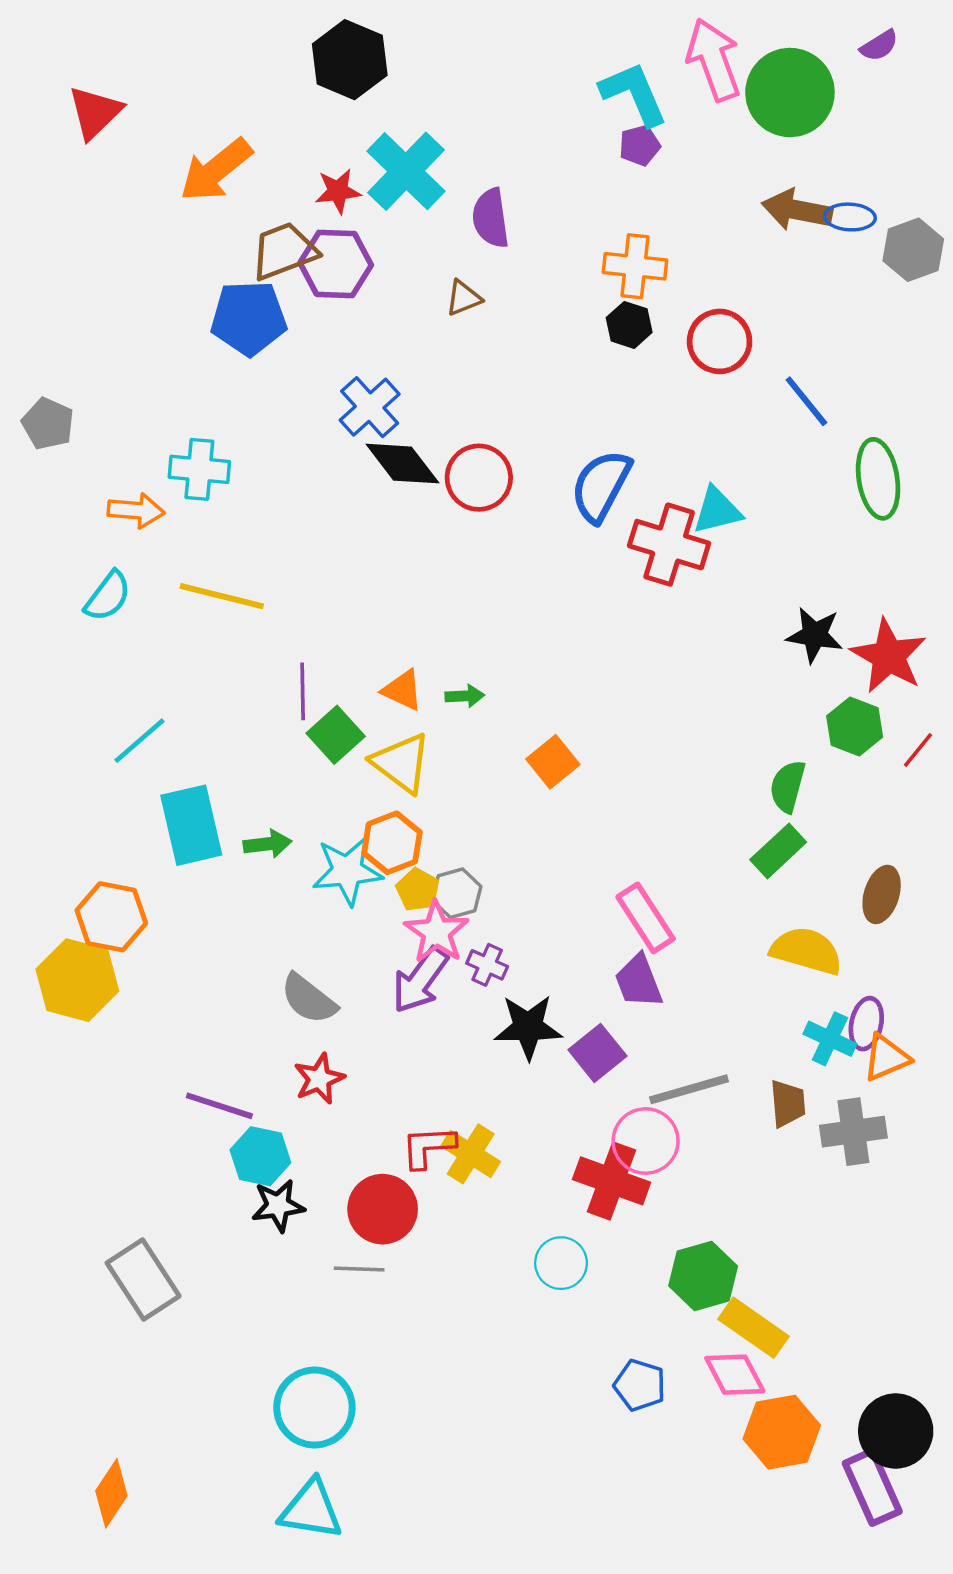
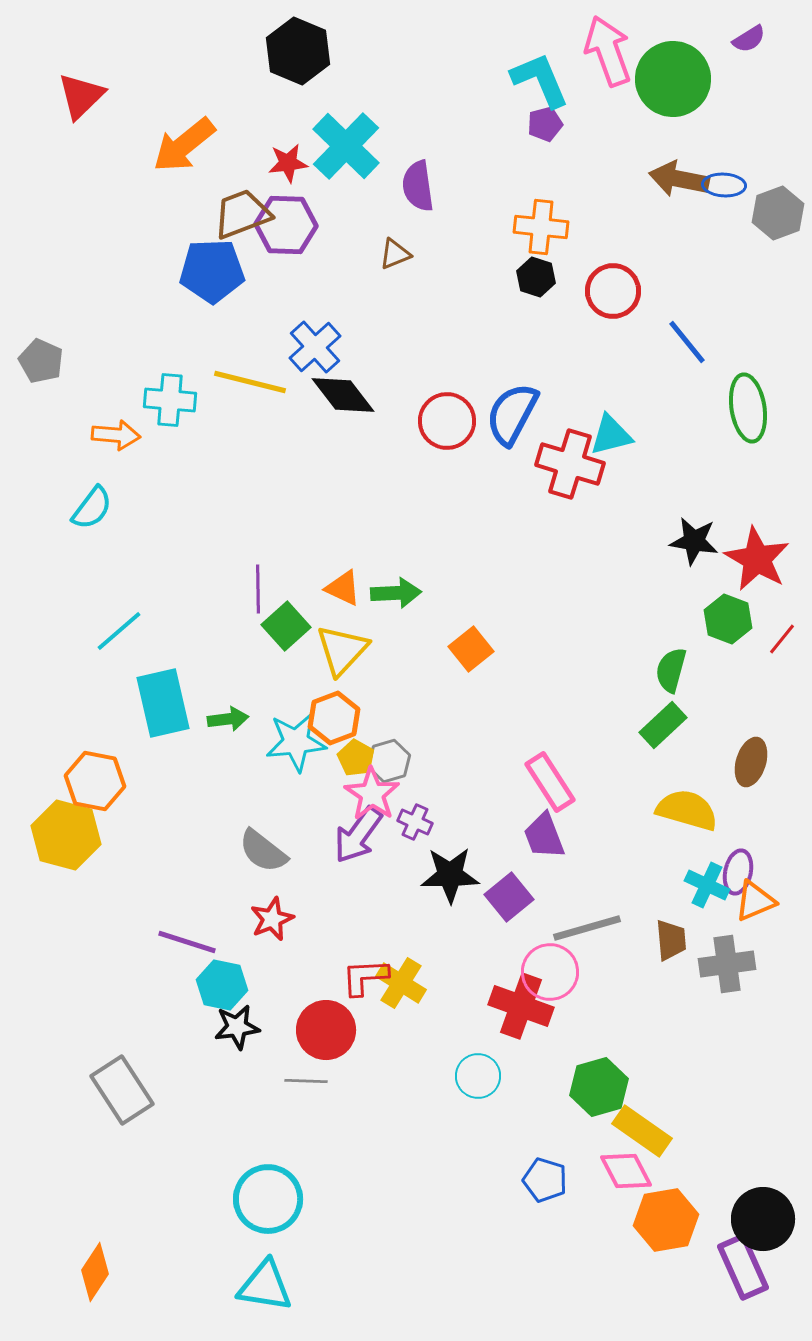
red circle: (479, 478) -> (447, 421), moved
yellow line: (222, 596) -> (250, 382), moved
green arrow: (465, 696) -> (396, 593), size x1.5
yellow triangle: (401, 763) -> (342, 650), turned 36

